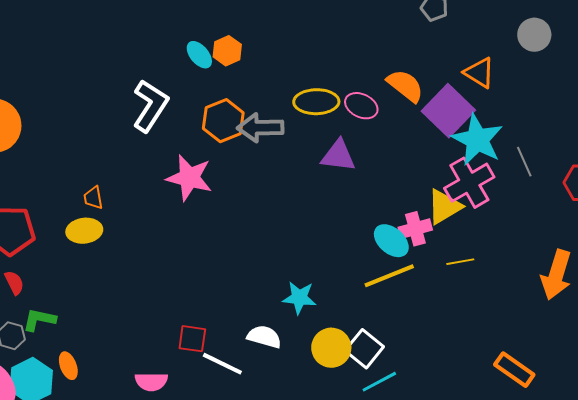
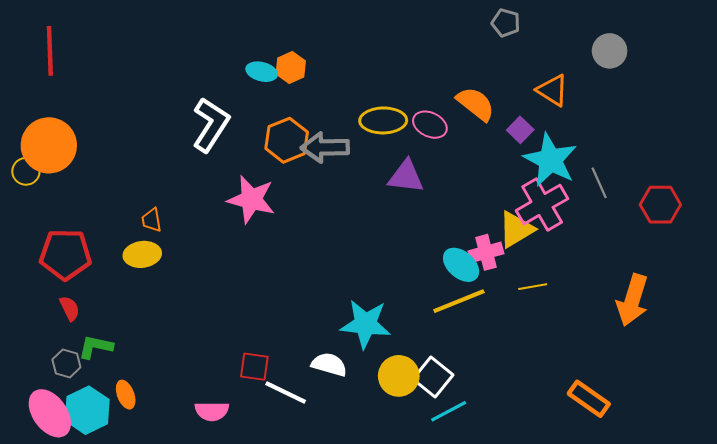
cyan ellipse: (199, 55) -> (262, 72), turned -36
purple square: (448, 111) -> (520, 130), size x0.5
cyan star: (299, 298) -> (366, 324), size x1.4

